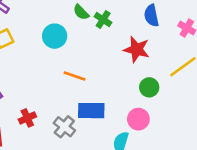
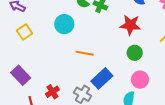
green circle: (149, 87) -> (135, 53), moved
blue rectangle: (91, 111) -> (102, 78), turned -35

